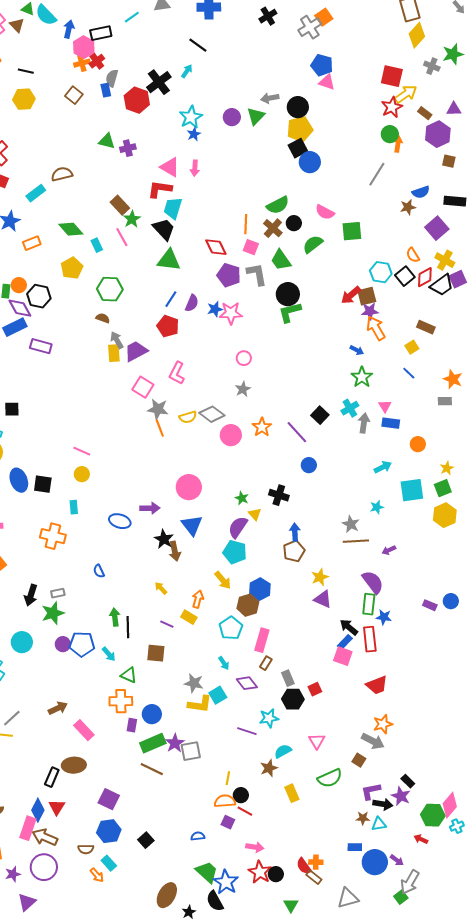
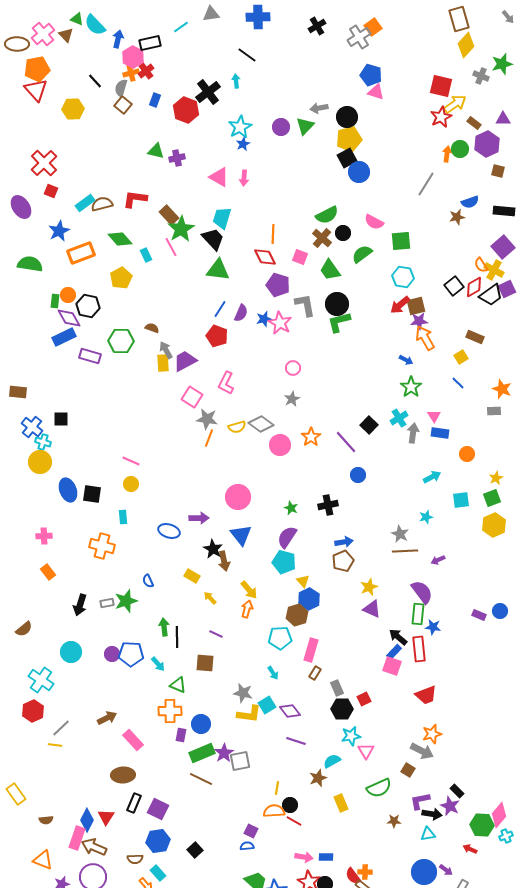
black line: (26, 71) -> (95, 81), moved, turned 35
cyan arrow: (187, 71) -> (236, 81), turned -40
gray semicircle: (112, 78) -> (121, 88), moved
blue rectangle: (106, 90) -> (155, 100), turned 32
green circle: (390, 134) -> (460, 149), moved
brown semicircle: (62, 174) -> (102, 204), moved
red L-shape: (160, 189) -> (135, 199), moved
green star: (132, 219) -> (181, 229), size x1.5
orange line: (246, 224) -> (273, 234), moved
purple square: (437, 228) -> (503, 247), moved
orange rectangle: (32, 243) -> (81, 253), size x1.5
orange semicircle: (413, 255) -> (481, 265), moved
cyan hexagon: (381, 272) -> (403, 277), moved
gray L-shape: (257, 274) -> (305, 305), moved
green hexagon: (110, 289) -> (121, 341), moved
pink star: (231, 313) -> (280, 323), turned 30
orange line: (160, 428) -> (209, 438), turned 42
cyan square: (412, 490) -> (461, 500), size x0.7
black cross: (279, 495) -> (328, 505), turned -30
yellow triangle: (255, 514) -> (303, 581), moved
blue arrow: (295, 532) -> (344, 542), turned 84
yellow arrow: (223, 580) -> (249, 590), moved
green star: (53, 613) -> (126, 601), moved
yellow rectangle: (189, 617) -> (192, 576), moved
cyan pentagon: (231, 628) -> (280, 638), turned 30
purple diamond: (247, 683) -> (290, 711), moved
cyan star: (269, 718) -> (351, 736), moved
black rectangle: (52, 777) -> (134, 803), moved
brown star: (363, 818) -> (394, 821), moved
purple square: (228, 822) -> (251, 831), moved
blue rectangle: (355, 847) -> (326, 857), moved

